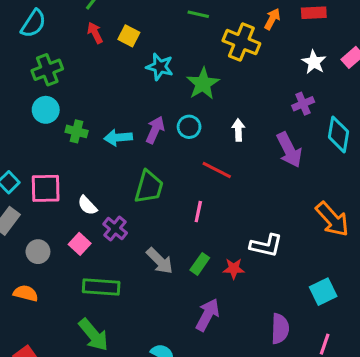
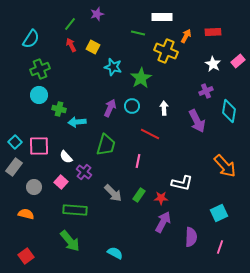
cyan arrow: (118, 138) -> (77, 122), moved
purple arrow: (208, 315) -> (163, 222), moved

